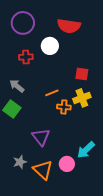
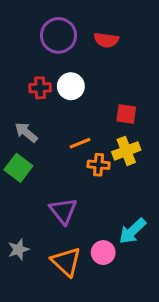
purple circle: (23, 23) -> (59, 35), moved
red semicircle: (69, 26) -> (106, 40), size x0.7
white circle: (50, 46) -> (71, 86), moved
gray star: (20, 162) -> (18, 249), moved

